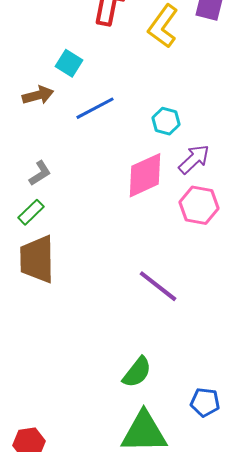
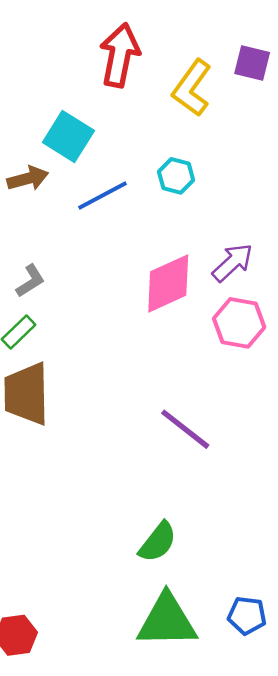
cyan square: (69, 63) -> (68, 136), size x1.4
cyan hexagon: (166, 121) -> (176, 176), moved
blue pentagon: (205, 402) -> (247, 616), moved

